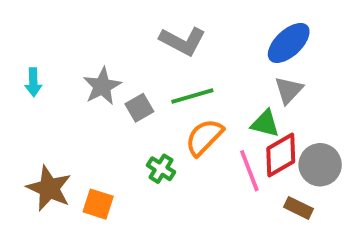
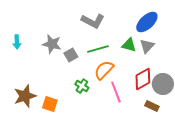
gray star: (102, 86) -> (52, 44), turned -30
green triangle: (265, 124) -> (129, 45), moved
pink line: (249, 171) -> (116, 92), moved
brown star: (49, 188) -> (25, 96), turned 30

